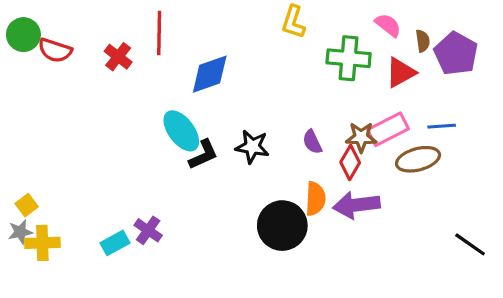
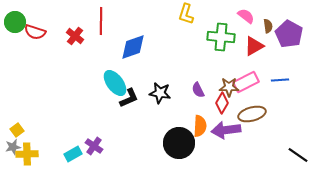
brown ellipse: (418, 159) -> (252, 114), moved

